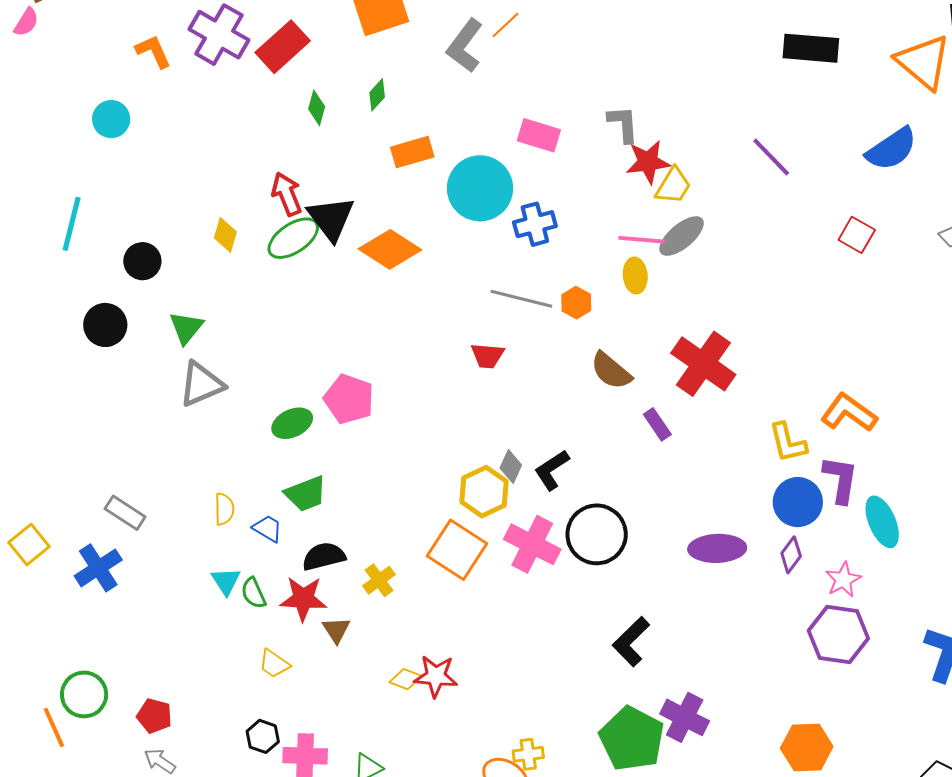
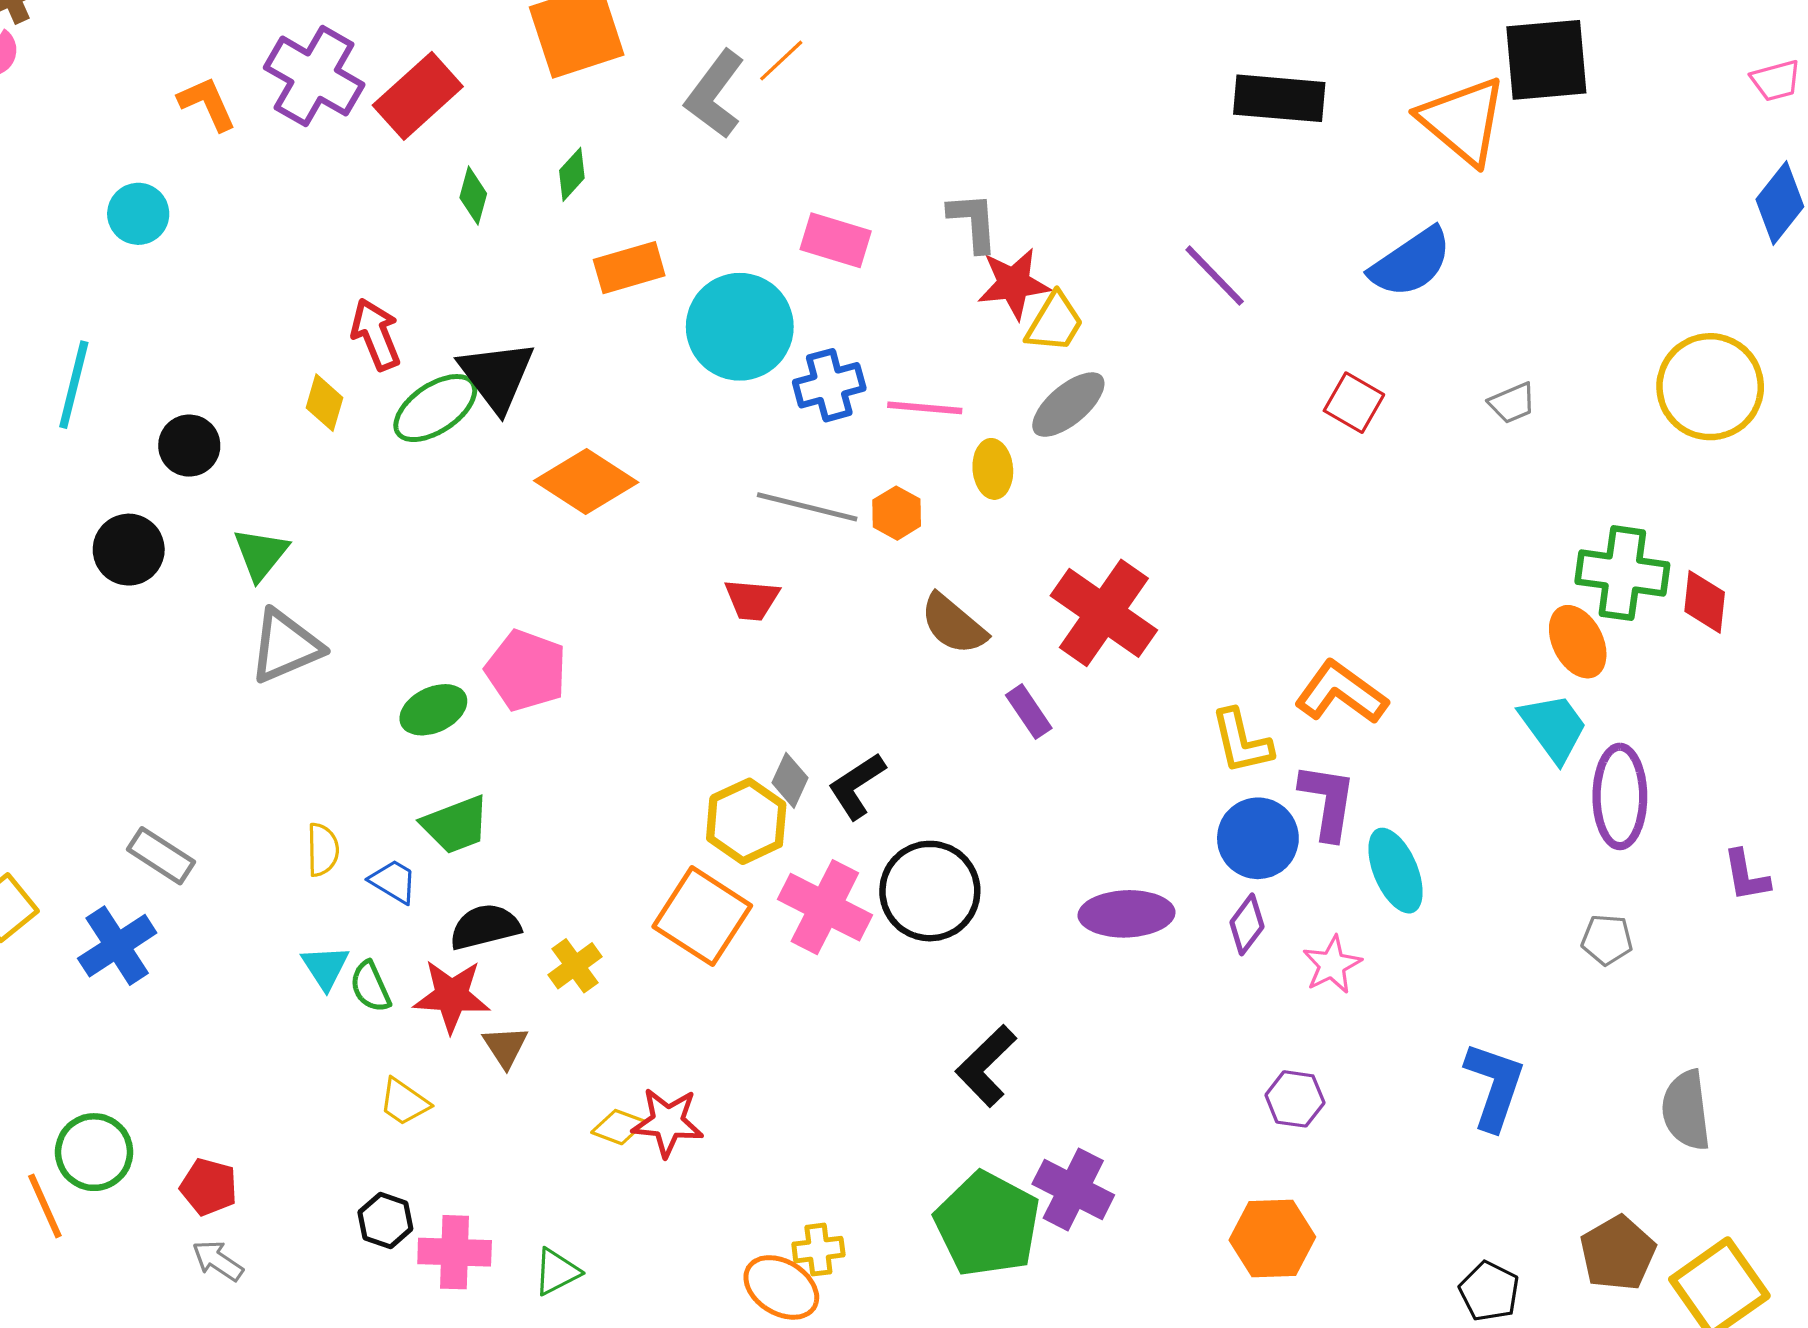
red arrow: (287, 194) -> (376, 334), moved
pink line: (641, 240) -> (925, 408), moved
orange diamond: (390, 249) -> (586, 482), moved
purple hexagon: (838, 634) -> (1295, 1099), moved, size x0.6

